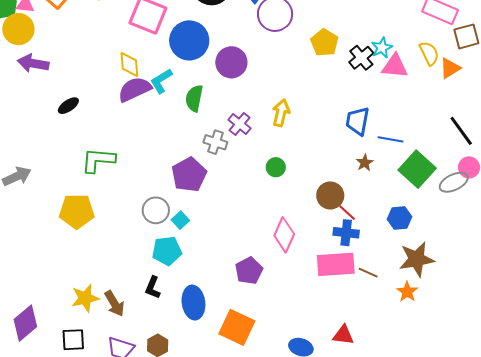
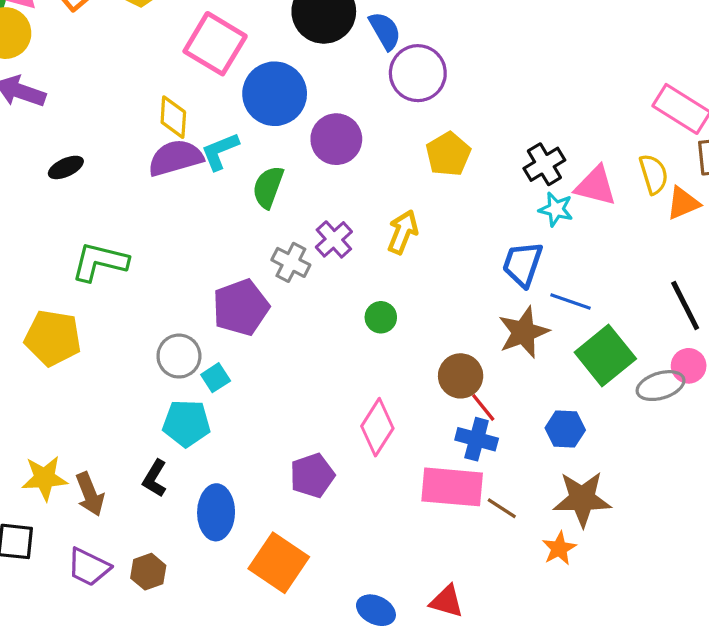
yellow pentagon: (325, 43) -> (448, 154), moved
cyan star: (382, 48) -> (556, 209), moved, turned 30
brown star: (365, 163) -> (524, 332), size x1.8

